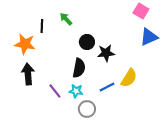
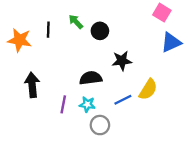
black circle: (87, 42) -> (100, 31), moved
orange star: (25, 44) -> (20, 40), moved
black semicircle: (79, 68) -> (91, 78), turned -108
purple line: (55, 91) -> (63, 104), turned 49

